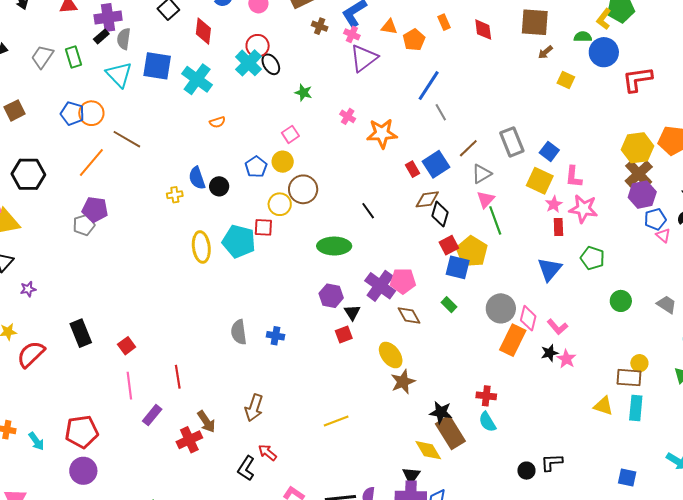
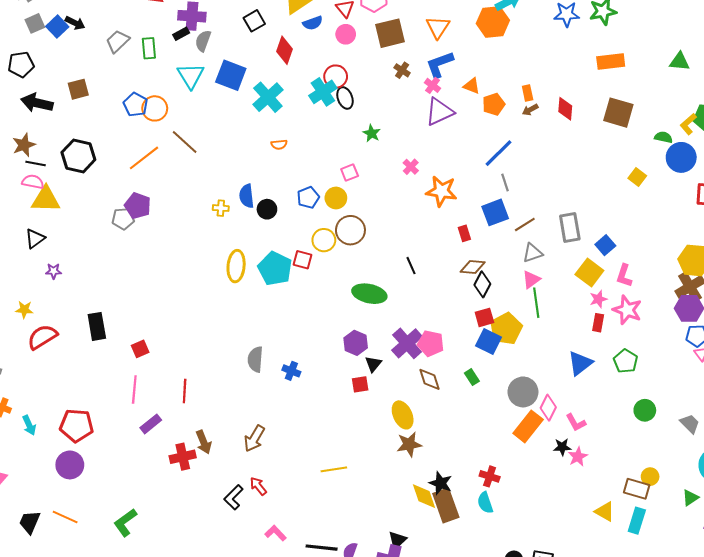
brown arrow: (545, 52) -> (530, 110), moved
blue square: (436, 164) -> (495, 212), moved
yellow diamond: (428, 450) -> (424, 496), moved

